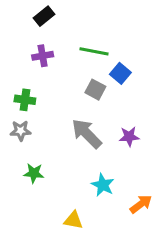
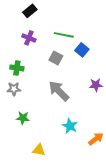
purple cross: (43, 56) -> (29, 38), turned 32
gray square: (95, 90) -> (56, 58), moved
purple star: (129, 137) -> (96, 85), moved
yellow triangle: (73, 220) -> (39, 150), moved

